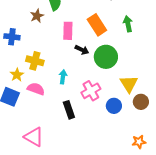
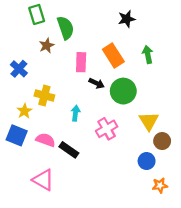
blue cross: (12, 37) -> (19, 69), turned 35
pink semicircle: (36, 89) -> (46, 140), moved
blue circle: (114, 106) -> (147, 161), moved
black rectangle: (69, 110) -> (69, 150), moved, turned -36

